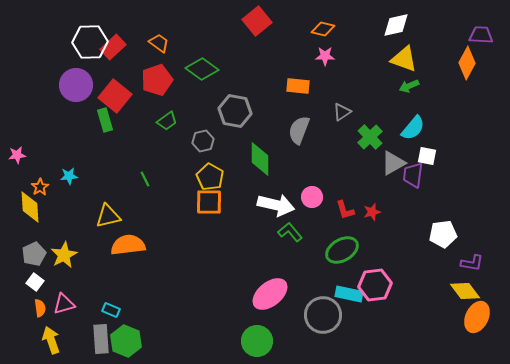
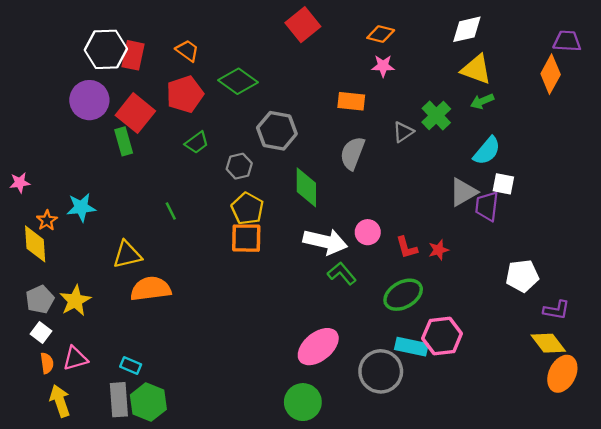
red rectangle: (113, 47) -> (133, 55), turned -35
green cross: (370, 137) -> (436, 115), moved
cyan star: (69, 176) -> (81, 207), size x1.4

